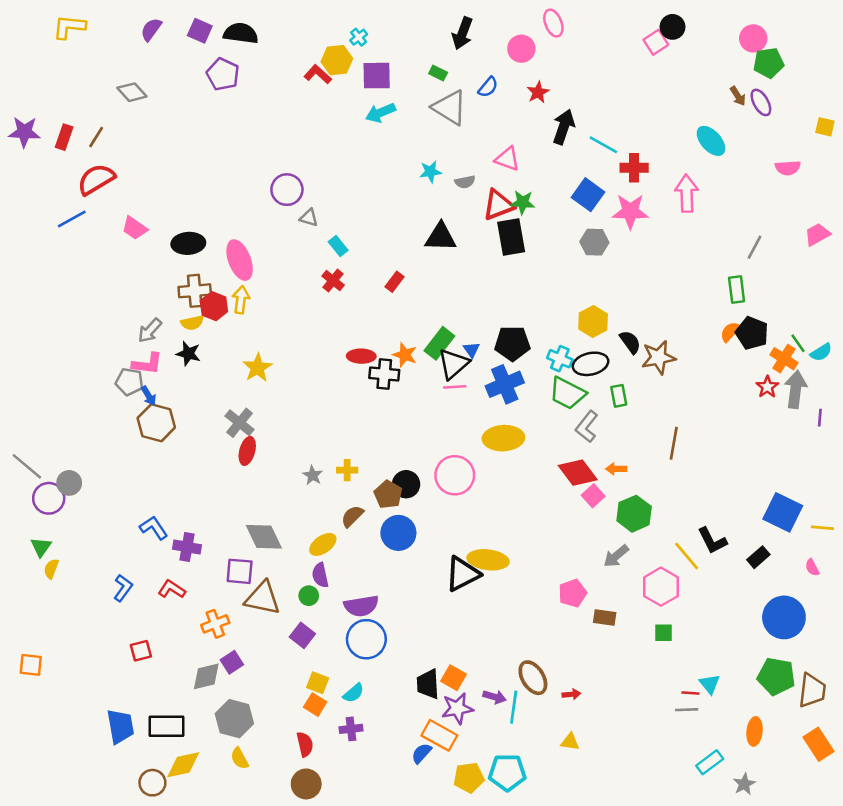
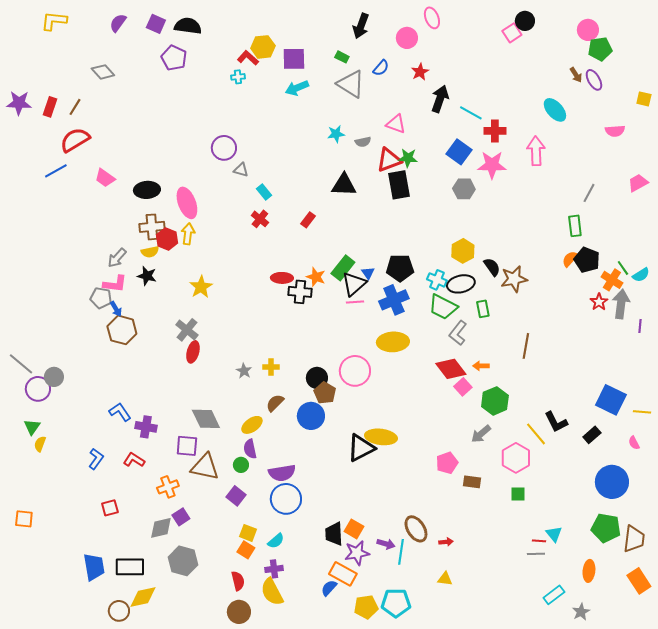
cyan cross: (359, 37) -> (238, 77), moved, turned 32
brown pentagon: (388, 494) -> (325, 393), moved
yellow semicircle: (240, 758) -> (272, 592), moved, size x1.6

